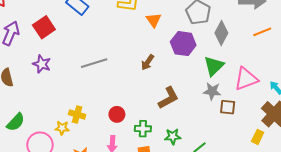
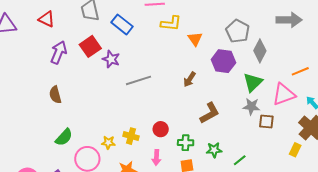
orange line: (262, 32) -> (300, 71), moved
purple star: (42, 64) -> (111, 59), moved
yellow cross: (77, 115) -> (131, 136), moved

